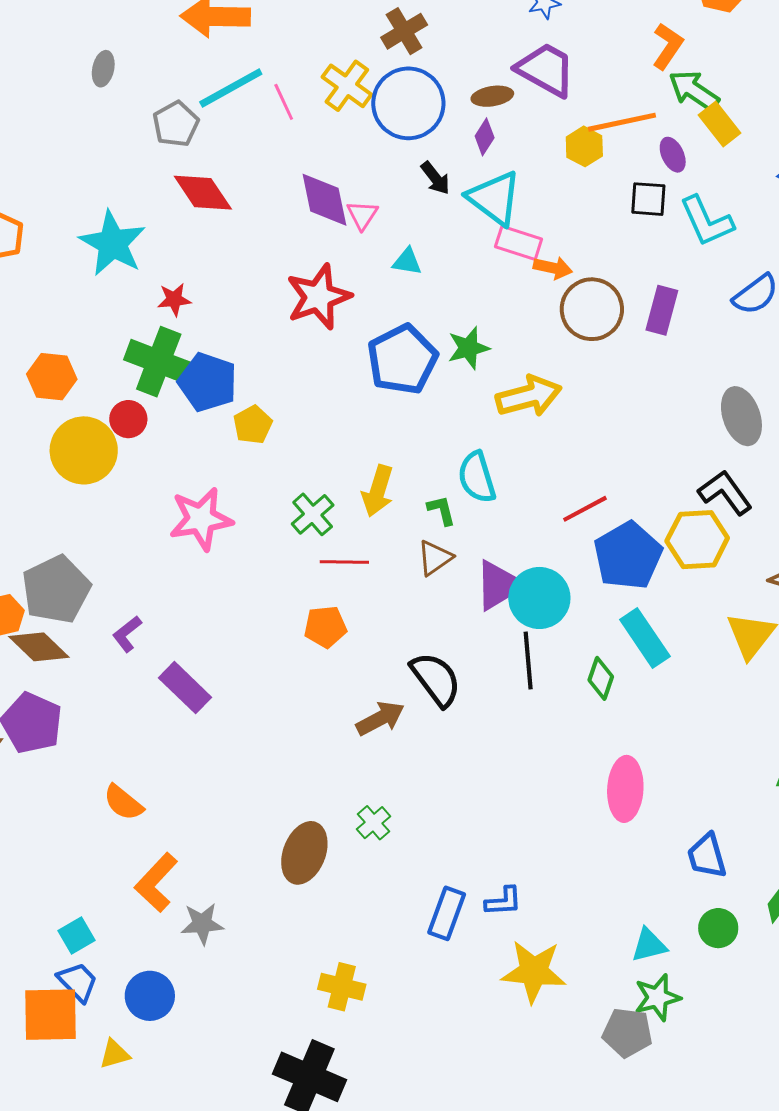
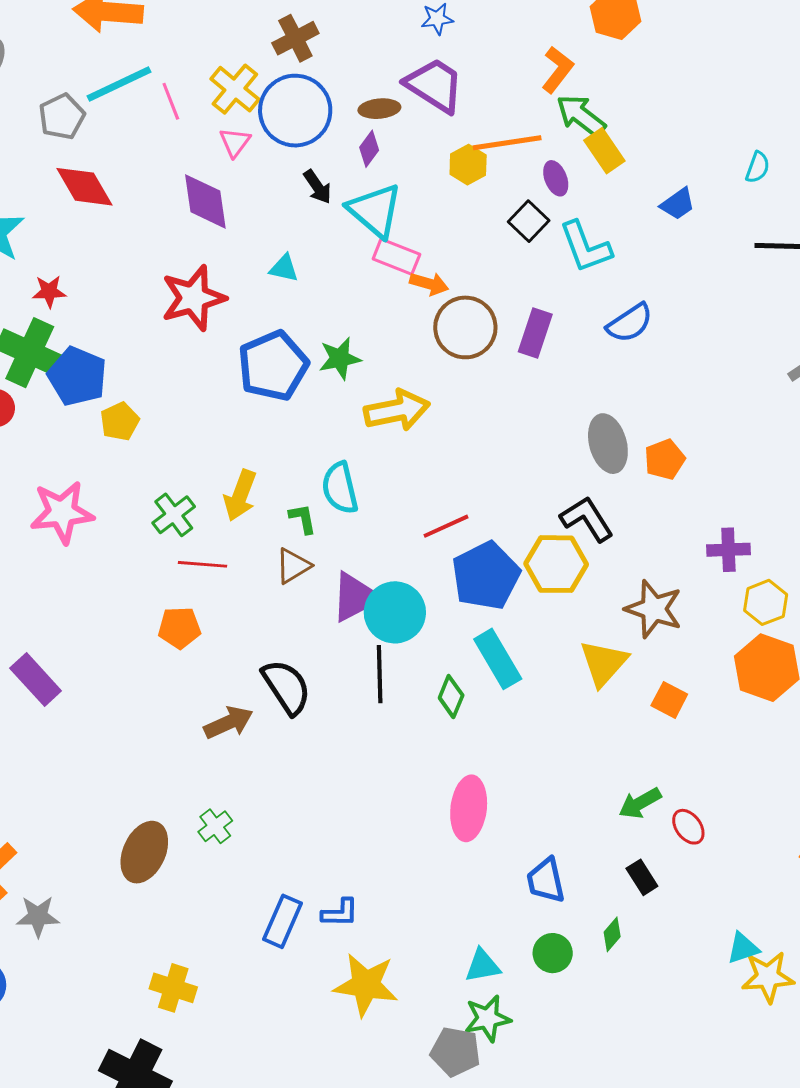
black square: (648, 199) -> (529, 221), turned 36
pink triangle: (362, 215) -> (235, 142), moved

